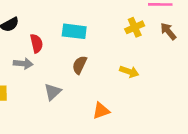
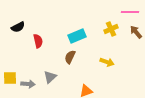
cyan rectangle: (74, 31) -> (77, 36), moved, turned -30
gray arrow: (23, 64) -> (28, 84), moved

